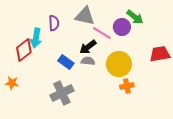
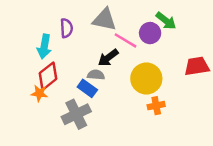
red diamond: (24, 50) -> (48, 76), moved
gray semicircle: (88, 61) -> (96, 75), moved
blue rectangle: (66, 62) -> (87, 88), moved
orange star: (12, 83) -> (39, 93), moved

